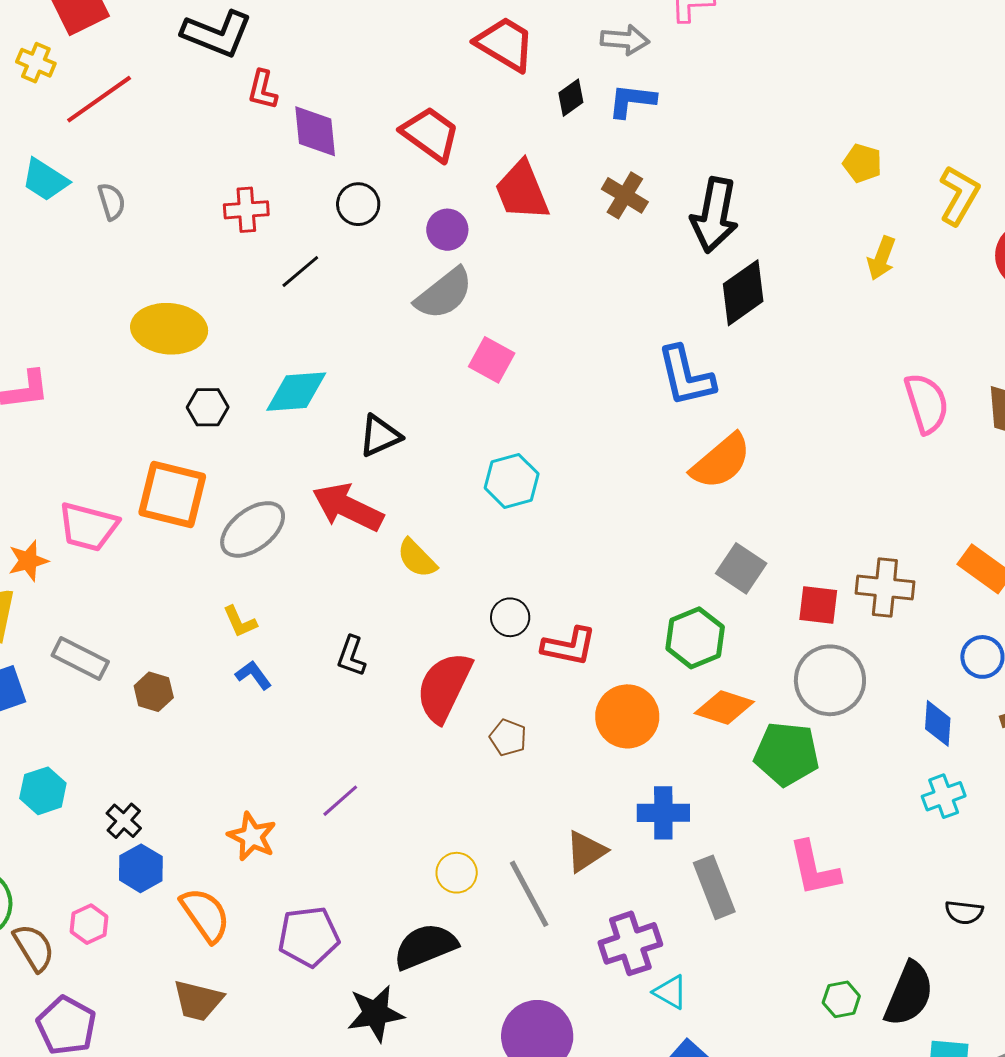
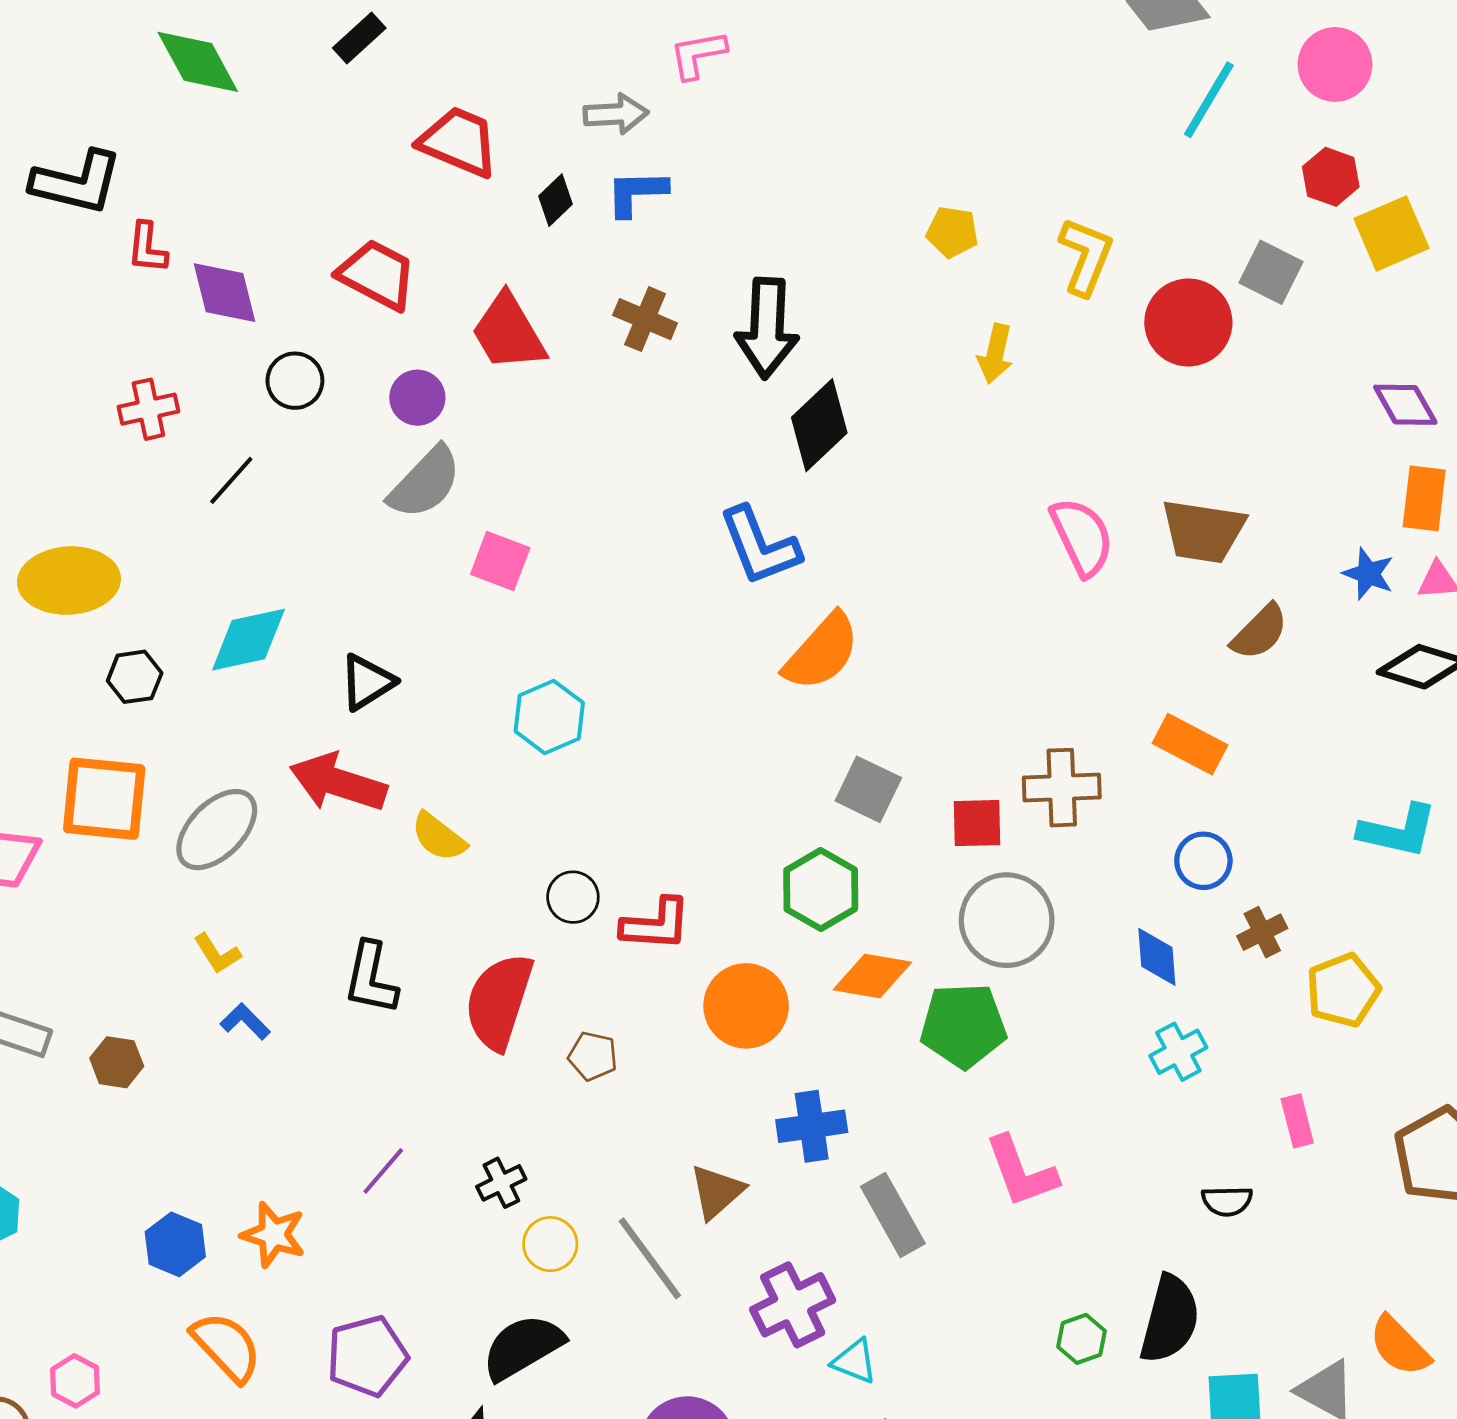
black L-shape: (351, 656) -> (371, 978), size x1.4
black cross: (124, 821) -> (501, 1183), moved, turned 30
blue hexagon: (141, 868) -> (175, 1244), moved

